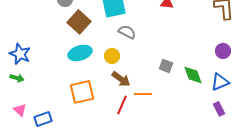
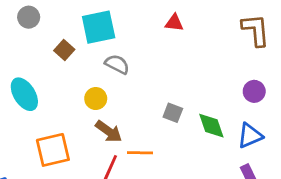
brown square: (79, 22) -> (64, 50), moved, size x0.6
cyan ellipse: (80, 53) -> (24, 94), moved, turned 75

